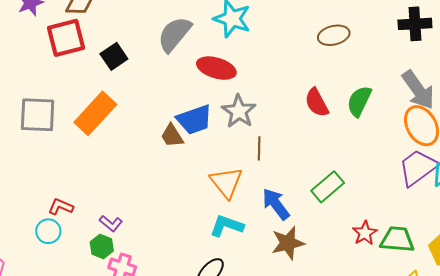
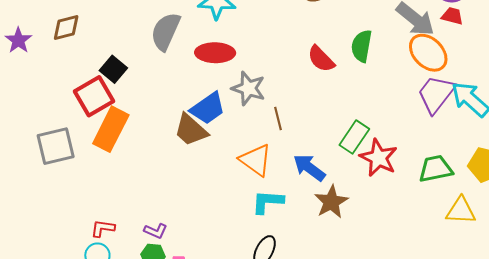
red square: (66, 38) -> (94, 96), moved
brown trapezoid: (172, 136) -> (191, 130), size x1.4
red star: (365, 233) -> (379, 158), moved, size x1.5

